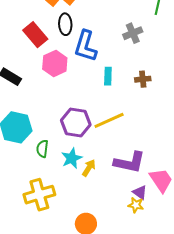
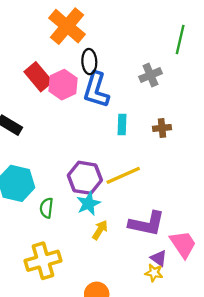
black ellipse: (65, 24) -> (89, 62), moved
pink hexagon: (55, 63) -> (63, 85), moved
cyan star: (72, 158) -> (88, 204), moved

